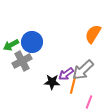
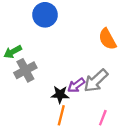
orange semicircle: (93, 34) -> (107, 39), turned -60
blue circle: (32, 42) -> (45, 15), moved
orange line: (73, 85) -> (61, 115), moved

